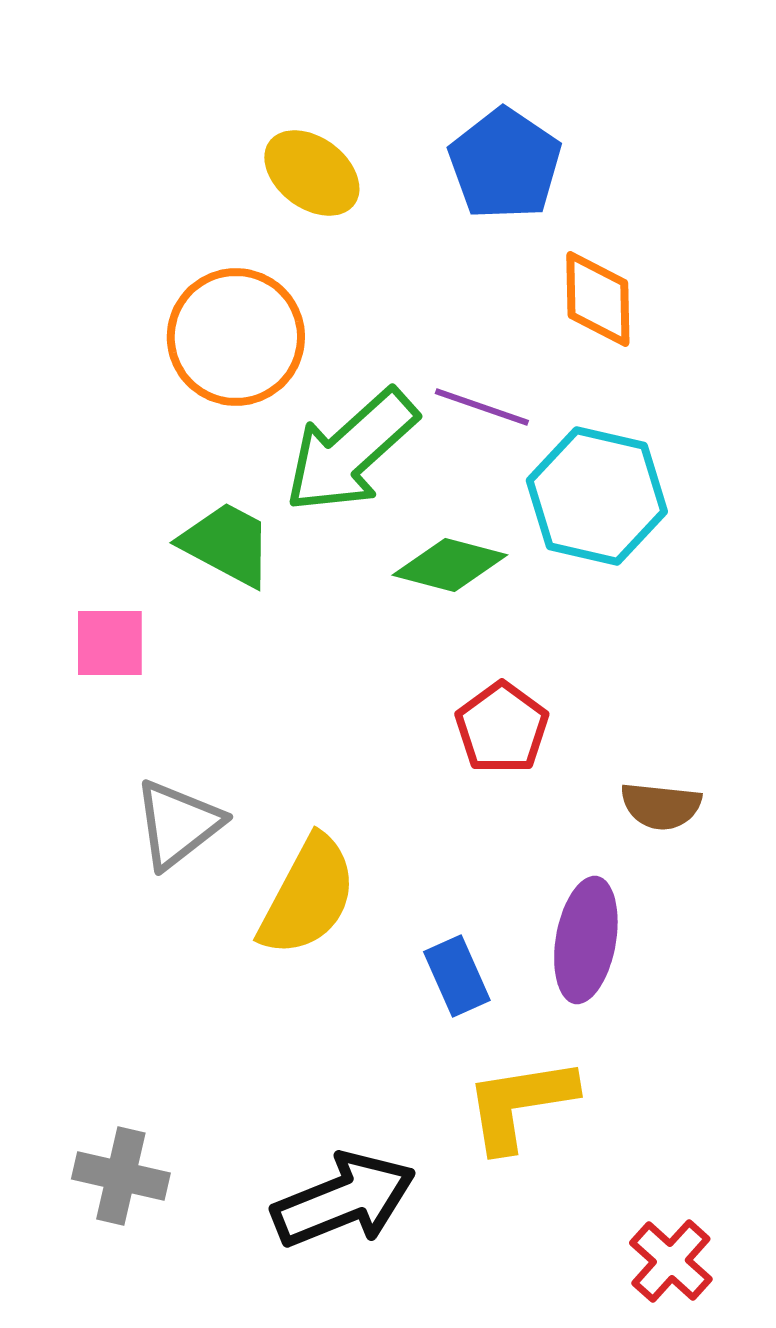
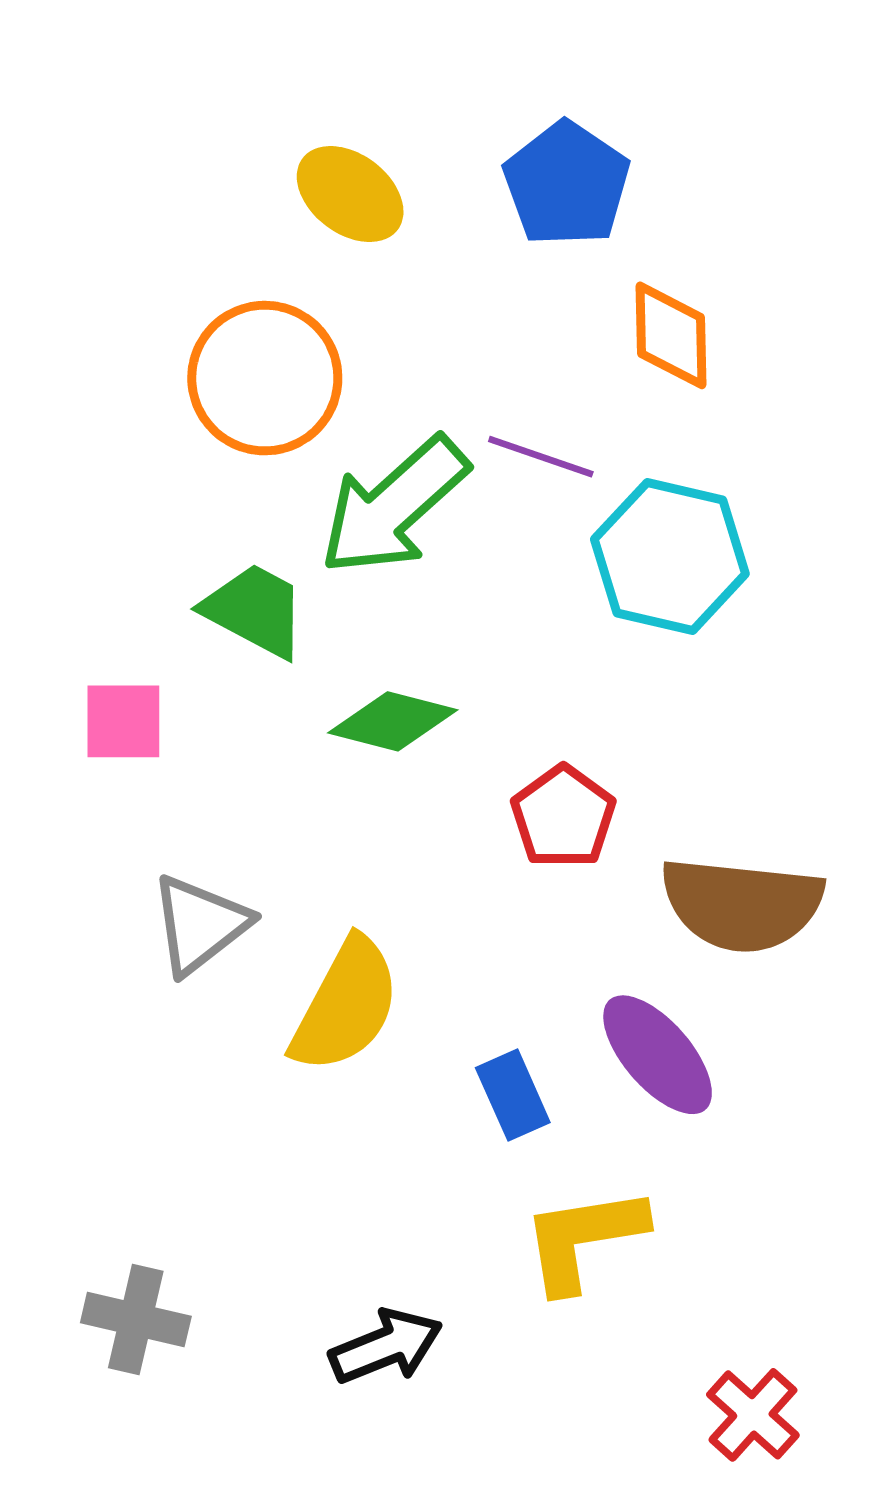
green diamond: (450, 565) -> (393, 721), moved
brown semicircle: (661, 806) -> (742, 904), size x1.8
purple ellipse: (586, 940) -> (658, 1055), turned -51
black arrow: (344, 1200) -> (386, 1346), size x0.7

